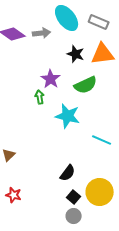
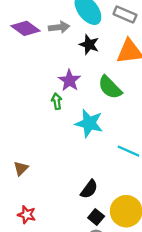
black star: (76, 54) -> (89, 45), moved
green semicircle: (86, 85) -> (110, 87), turned 70

